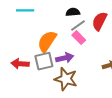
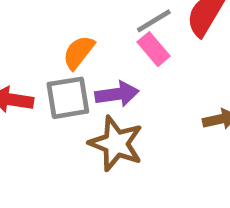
orange semicircle: (47, 41) -> (79, 52), size x0.7

